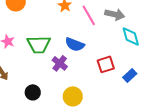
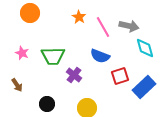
blue semicircle: (75, 44) -> (100, 56), moved
blue rectangle: (130, 75) -> (144, 87), size x1.6

